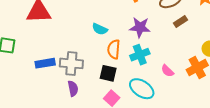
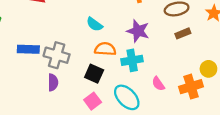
orange semicircle: (114, 49) -> (105, 49), turned 78

